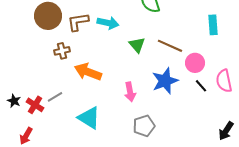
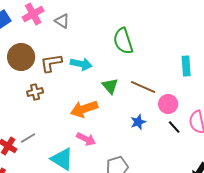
orange arrow: (88, 72) -> (84, 109), moved, turned -40
blue star: (165, 81) -> (138, 122), size x0.6
pink arrow: (130, 92) -> (86, 139), moved, turned -54

